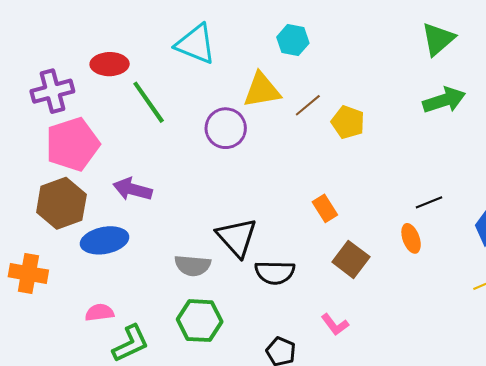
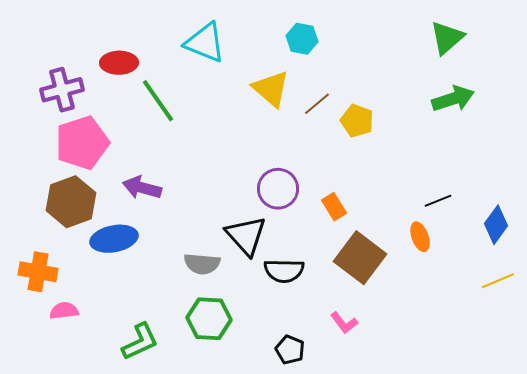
yellow triangle: (262, 90) -> (271, 89), turned 51
purple circle: (226, 128) -> (278, 189), moved
brown square: (351, 259) -> (360, 258), size x1.4
pink semicircle: (100, 313) -> (64, 311), moved

